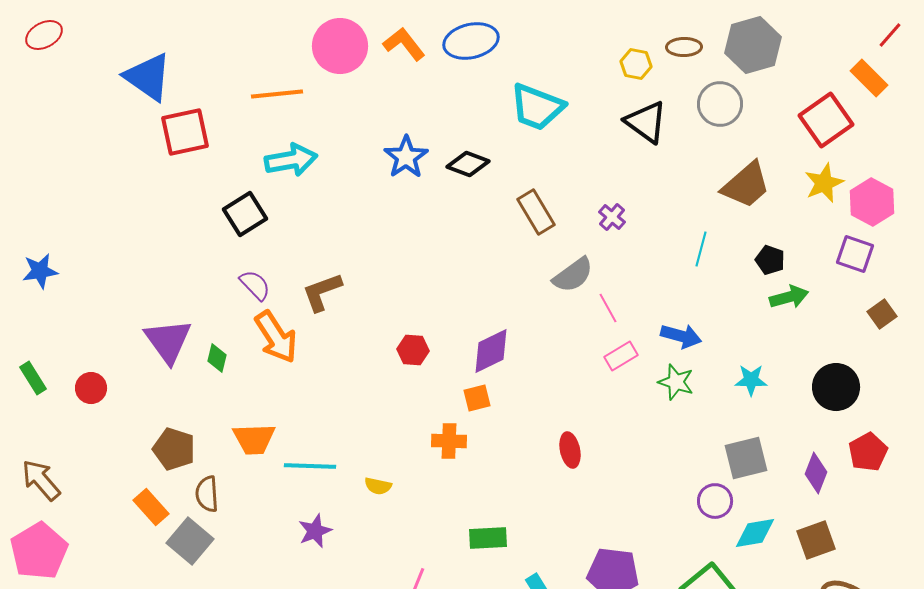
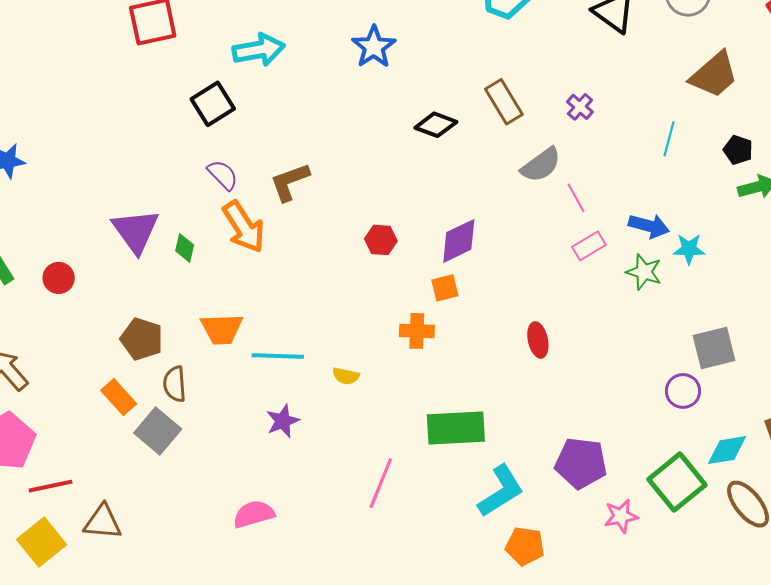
black diamond: (468, 164) -> (436, 125), moved
cyan star: (751, 380) -> (689, 249), moved
cyan diamond: (755, 533) -> (727, 450), moved
green rectangle: (488, 538) -> (456, 428), size x1.5

